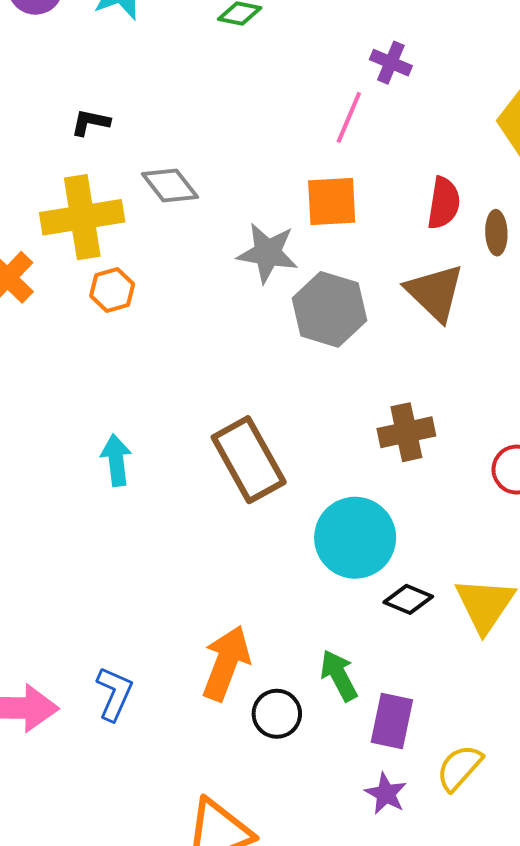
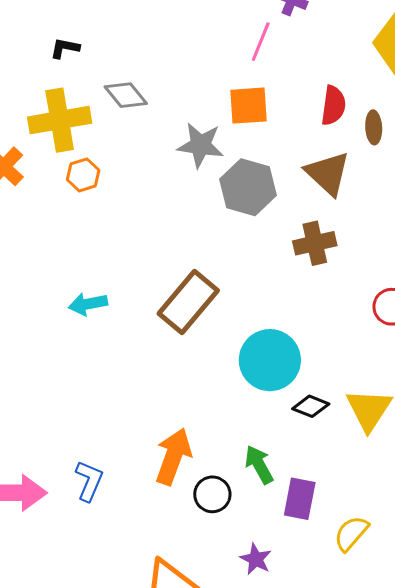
brown cross: (406, 432) -> (315, 243), moved
cyan arrow: (116, 460) -> (88, 304), turned -93
brown rectangle: (249, 460) -> (188, 302), turned 70
purple star: (386, 794) -> (256, 559), moved

